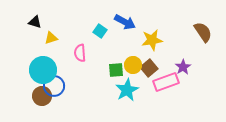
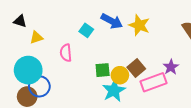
yellow star: (152, 40) -> (139, 25), moved, turned 30
yellow circle: (133, 65) -> (120, 75), moved

